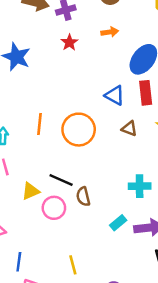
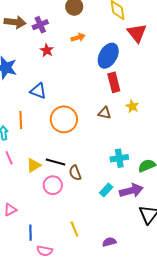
blue triangle: (115, 95) -> (38, 91), moved
orange line: (40, 124) -> (21, 120), moved
yellow triangle: (31, 191) -> (34, 165), moved

